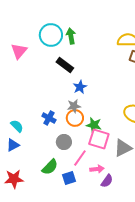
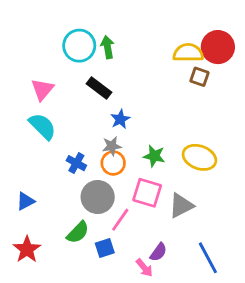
pink triangle: (19, 51) -> (42, 89), moved
green star: (94, 125) -> (154, 156), moved
cyan semicircle: (17, 126) -> (42, 126), moved, size x1.5
gray circle: (64, 142) -> (98, 197), size x1.5
pink arrow: (97, 169) -> (144, 268), moved, turned 56
red star: (14, 179) -> (27, 249), turned -30

